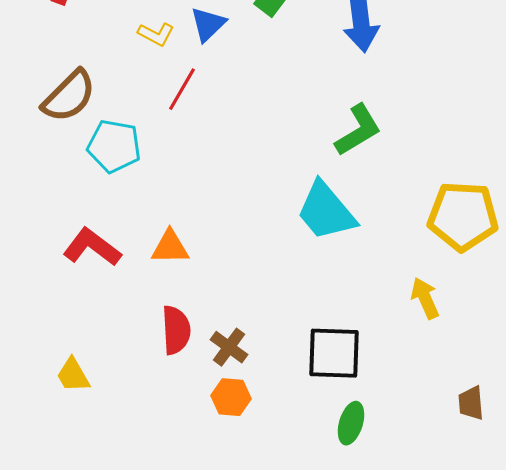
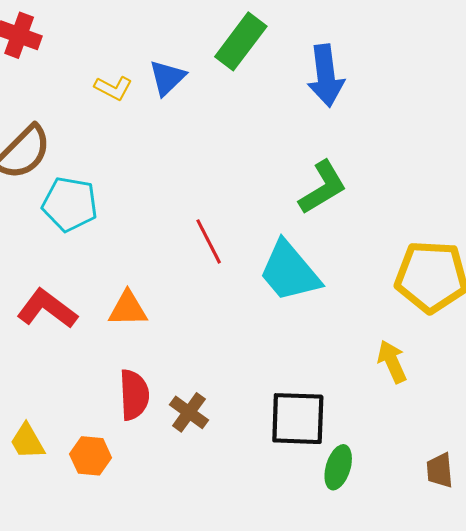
red line: (182, 89) -> (209, 241), moved, turned -57
orange hexagon: (231, 397) -> (91, 456), moved
green ellipse: (351, 423) -> (338, 467), moved

